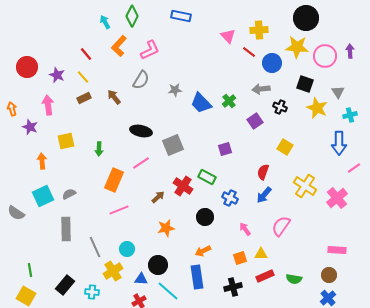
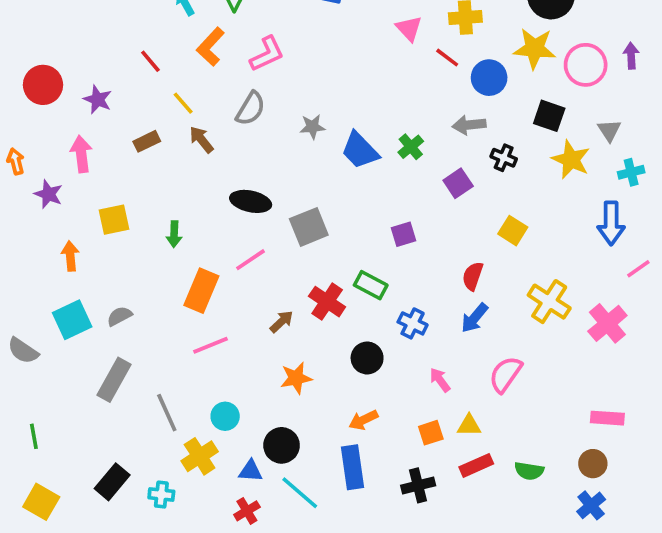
yellow line: (83, 77) -> (183, 103), moved
gray rectangle: (66, 229) -> (114, 380), turned 30
green line: (30, 270) -> (34, 436), moved

